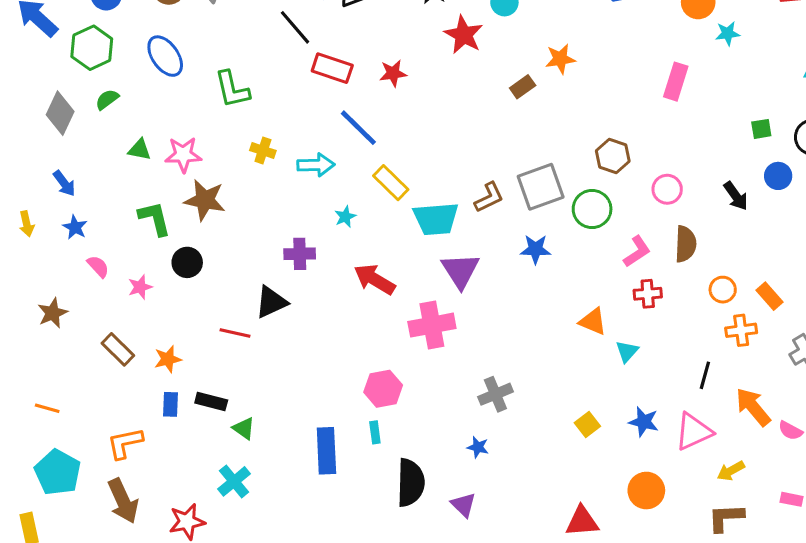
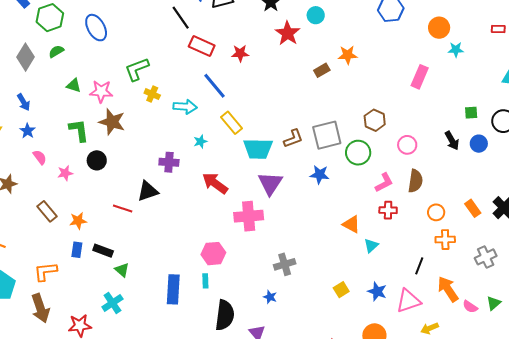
green L-shape: (232, 89) -> (137, 69), moved, turned 76
black arrow: (736, 196) -> (452, 141), moved
orange rectangle: (769, 296) -> (473, 208), moved

